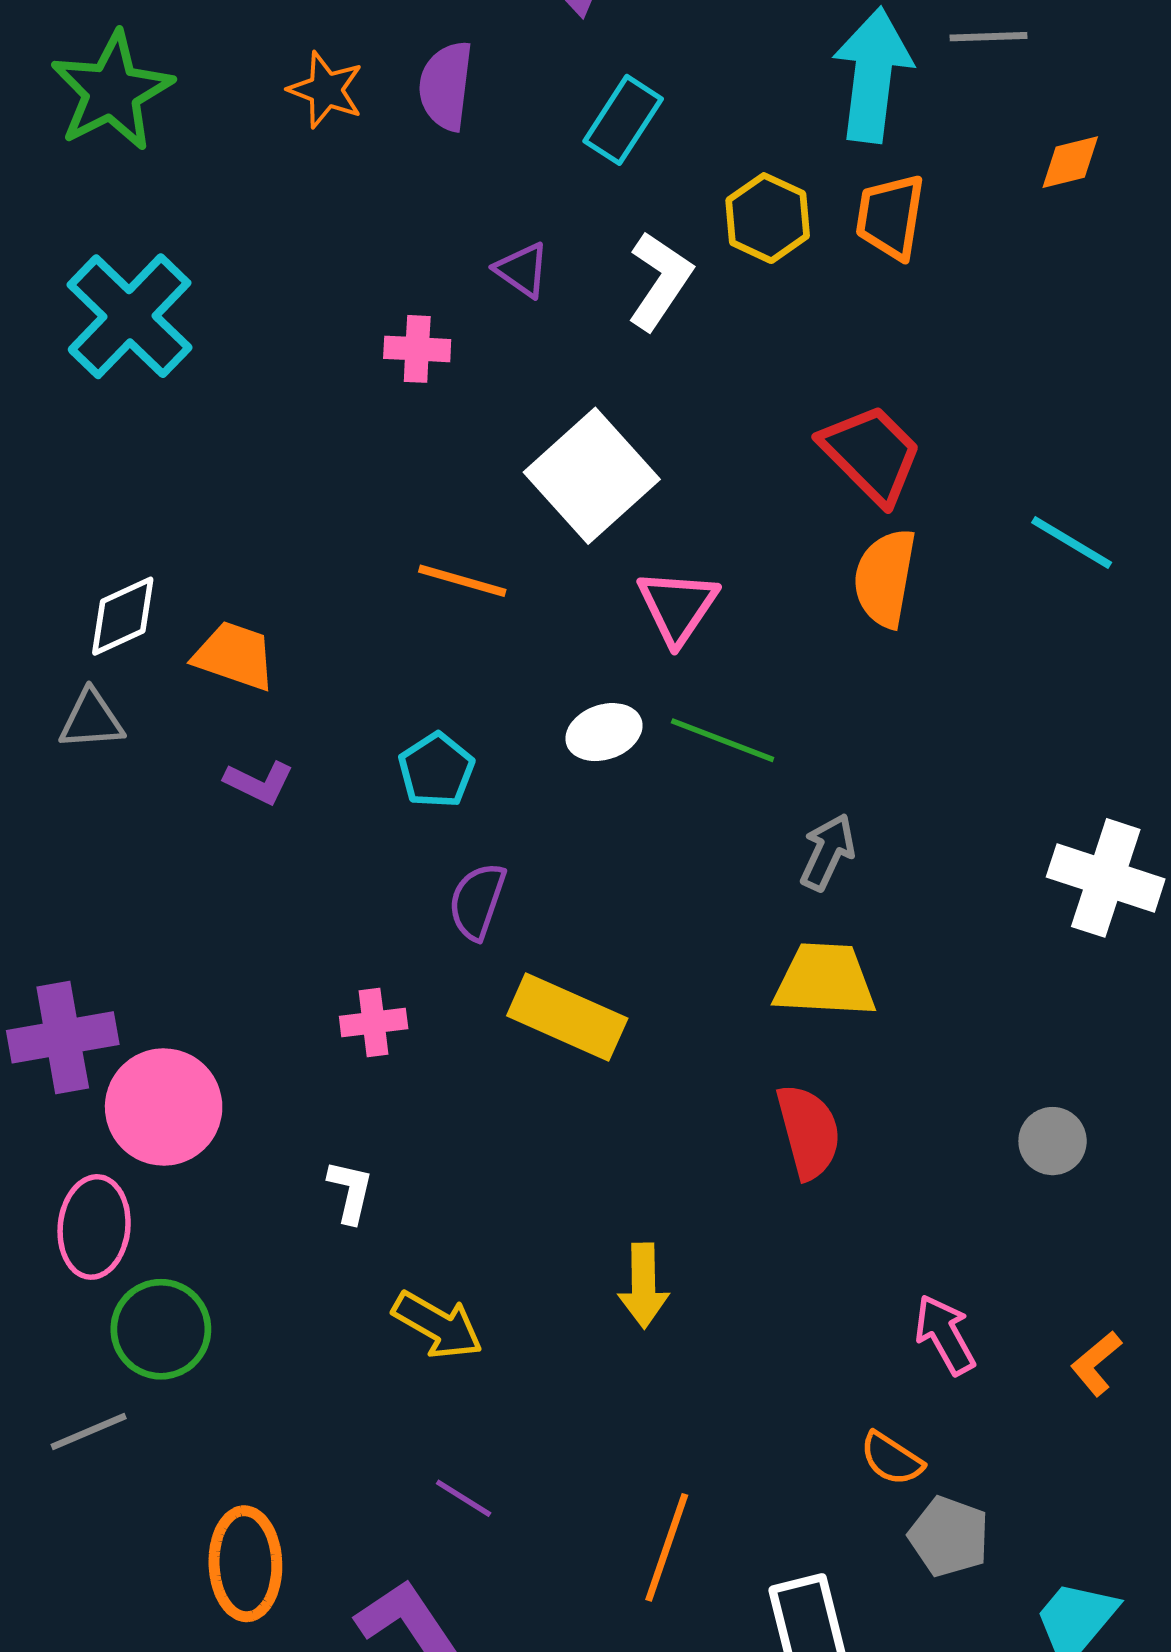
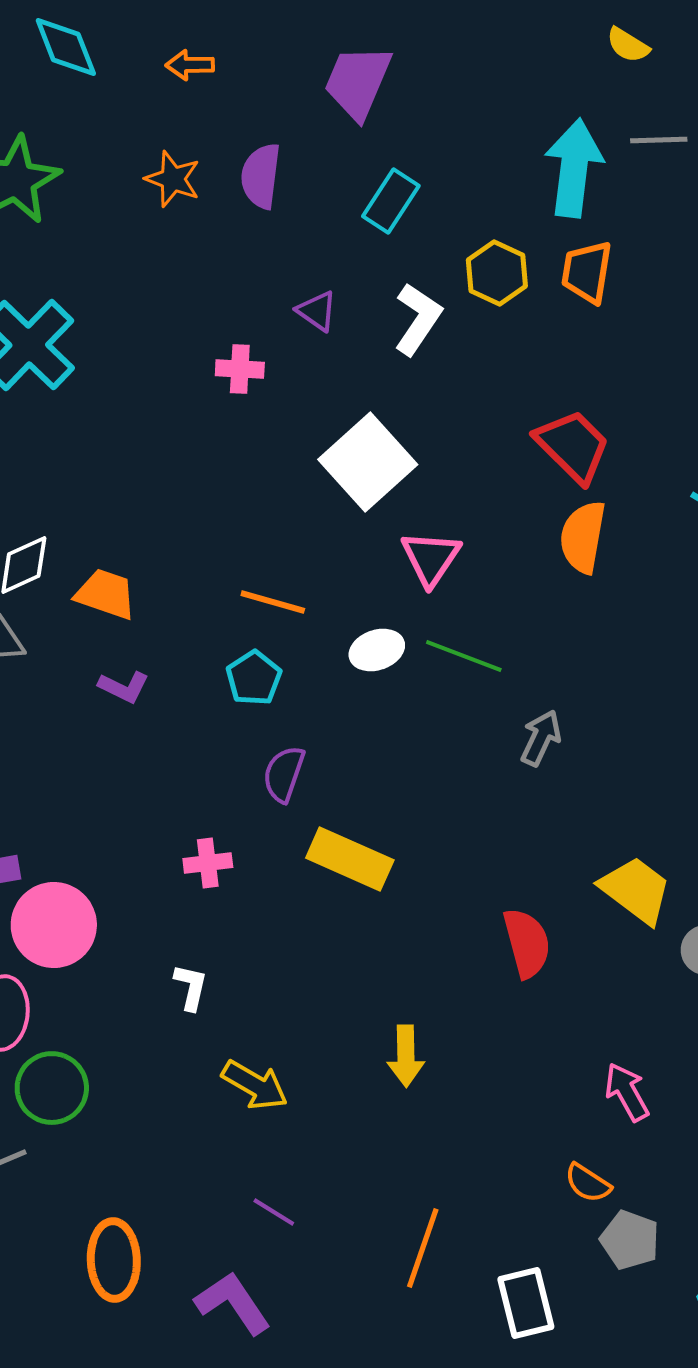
orange line: (462, 581) -> (273, 602), moved
yellow trapezoid: (825, 980) -> (636, 890), moved, turned 34

